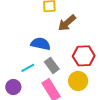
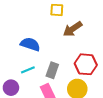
blue semicircle: (41, 44) -> (30, 44), moved
gray rectangle: (52, 65) -> (52, 70), turned 49

